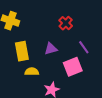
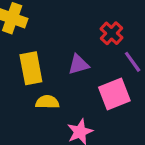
red cross: (66, 23) -> (112, 33), moved

